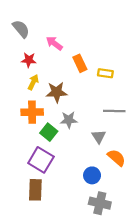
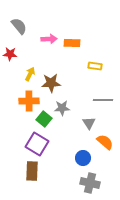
pink arrow: (54, 43) -> (49, 39), turned 140
red star: (29, 60) -> (10, 54), moved
orange rectangle: (80, 63) -> (72, 43), moved, turned -63

